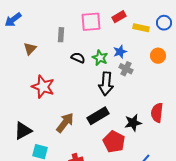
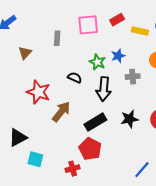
black semicircle: (78, 58) -> (75, 78), moved
gray cross: (126, 69) -> (133, 77), moved, turned -32
brown arrow: (65, 123) -> (61, 112), moved
black star: (133, 123) -> (129, 119), moved
red pentagon: (114, 142) -> (90, 149), moved

